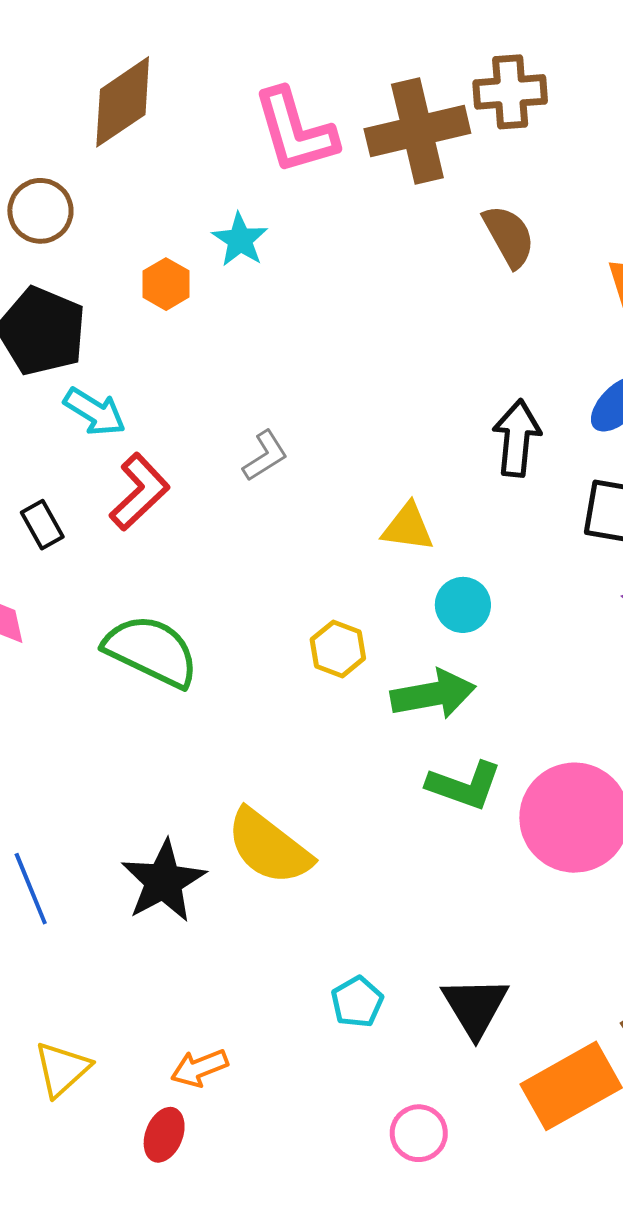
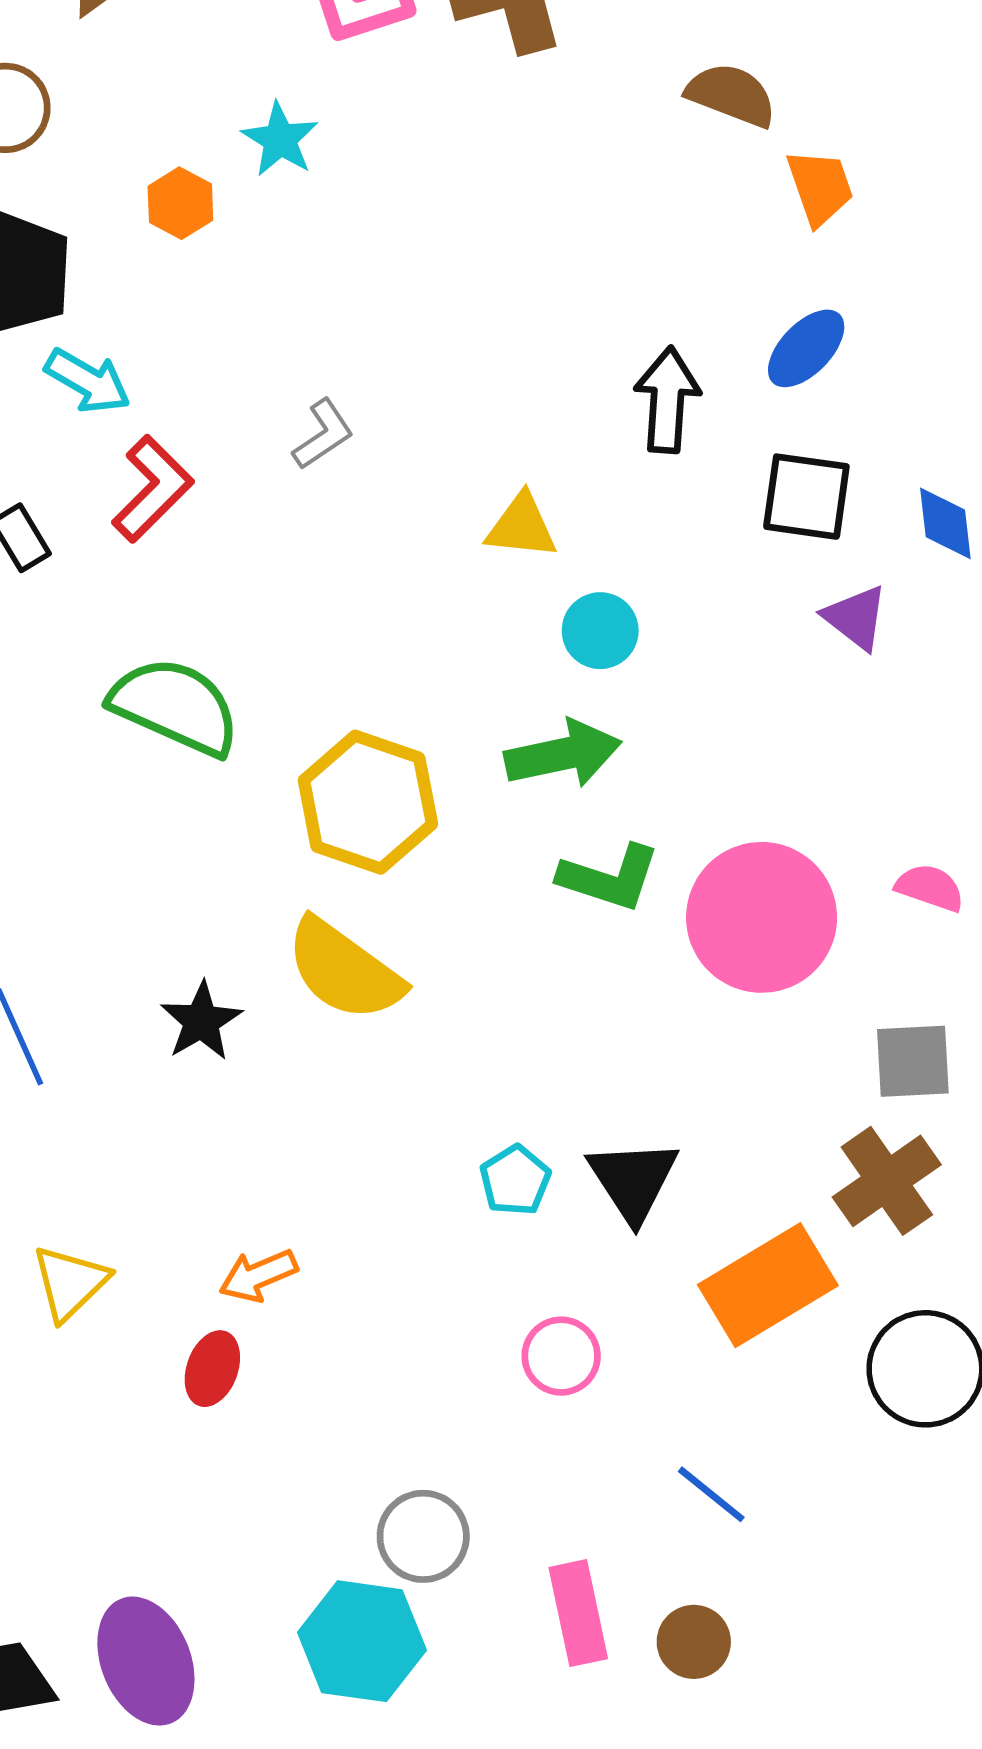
brown semicircle: (509, 236) -> (731, 95), moved, turned -38
yellow hexagon: (338, 649) -> (368, 802), moved, size x1.8
black star: (163, 881) -> (201, 1021), size x0.7
cyan pentagon: (357, 1002) -> (515, 1180), moved

